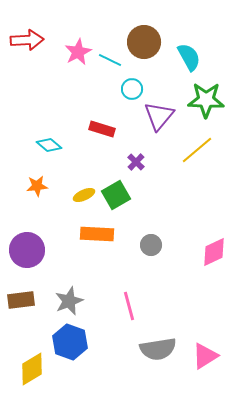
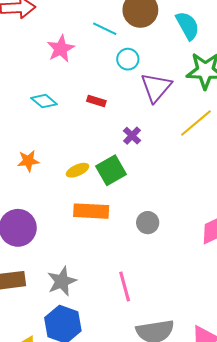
pink star: (78, 52) -> (61, 49), moved
red rectangle: (102, 129) -> (96, 101), size x0.7
cyan diamond: (49, 145) -> (44, 101), moved

